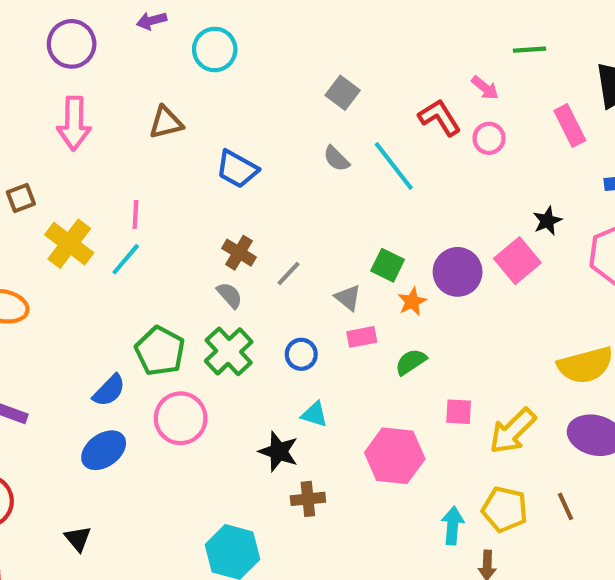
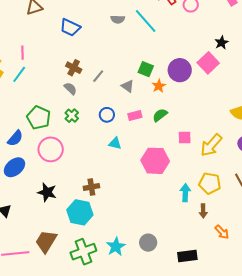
gray semicircle: (336, 159) -> (118, 19), turned -40
pink rectangle: (362, 337) -> (135, 116), moved
green cross: (229, 351) -> (72, 116), size x0.6
black star: (279, 451) -> (47, 192), moved
brown cross: (308, 499) -> (91, 187), moved

